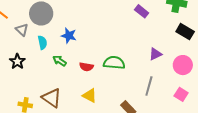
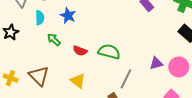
purple triangle: (155, 54) -> (156, 63), moved
gray line: (149, 86) -> (126, 79), moved

